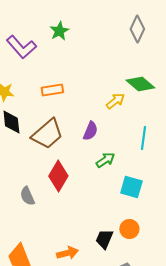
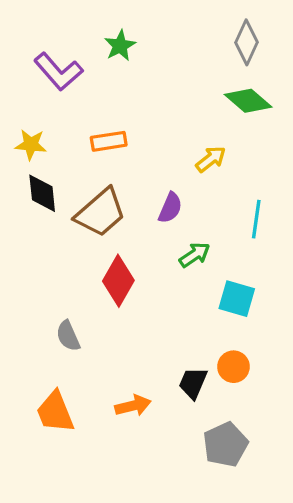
green diamond: (140, 84) -> (248, 101), moved
gray semicircle: (27, 196) -> (68, 336), moved

